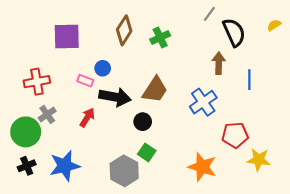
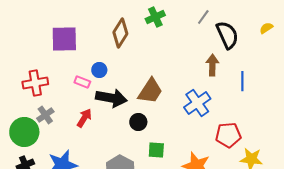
green cross: (160, 37) -> (155, 17), moved
green square: (147, 152) -> (156, 150), moved, turned -30

